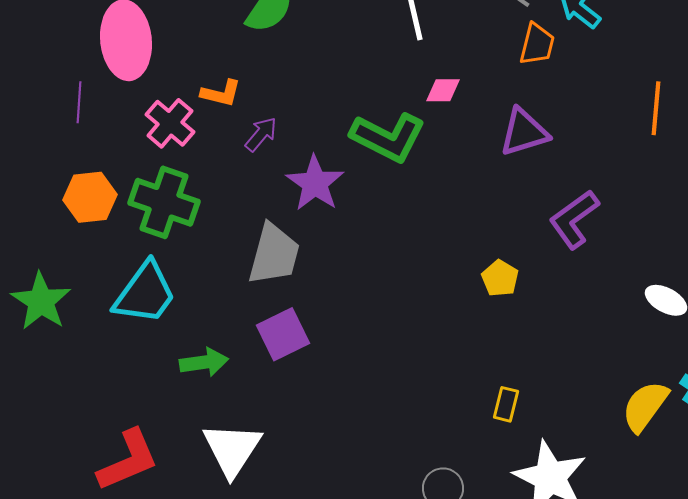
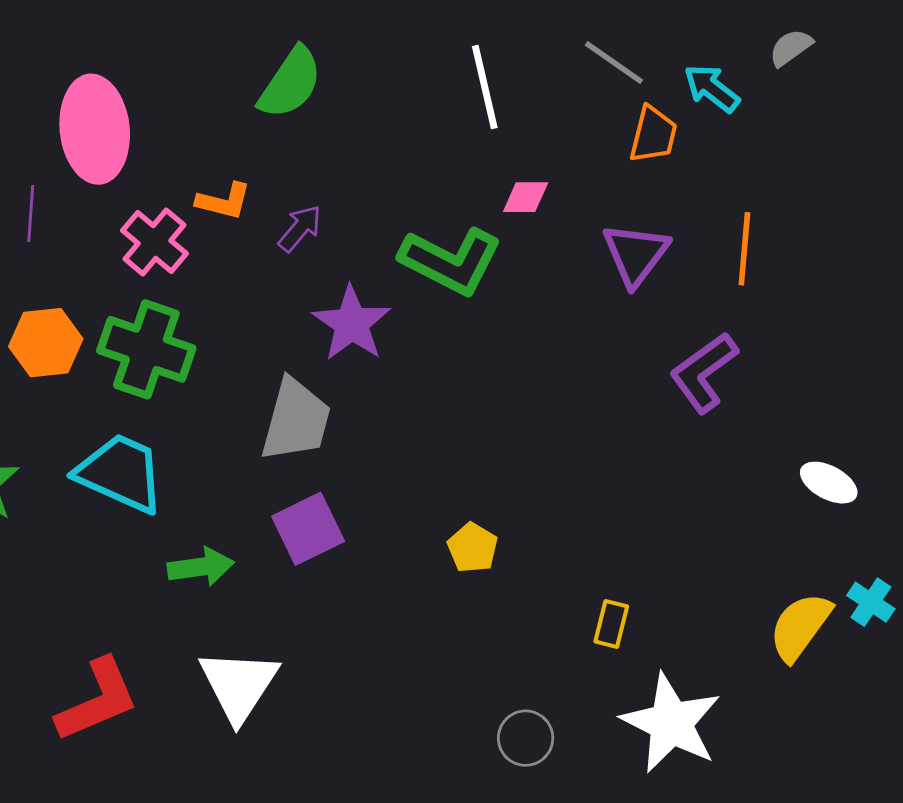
orange line: (656, 108) -> (744, 249), moved
purple triangle: (524, 132) -> (636, 254), turned -36
purple arrow: (261, 134) -> (300, 228), moved
yellow pentagon: (500, 278) -> (473, 548), moved
cyan trapezoid: (145, 293) -> (120, 473), turned -102

